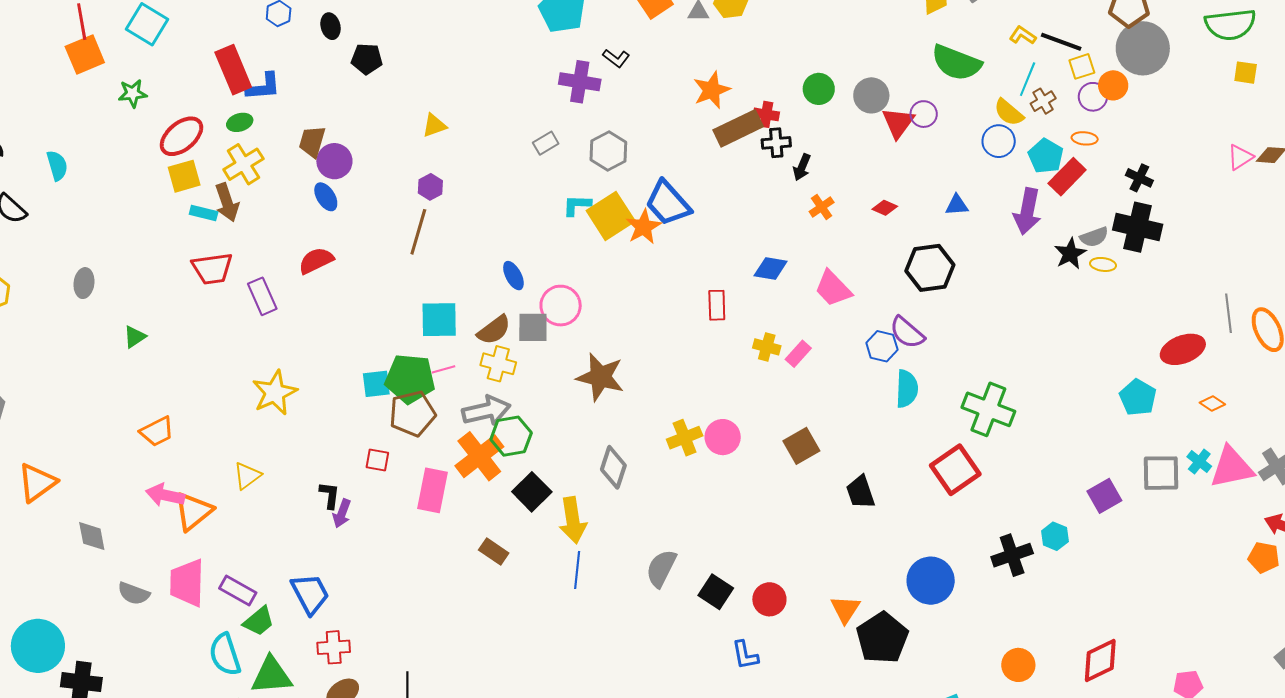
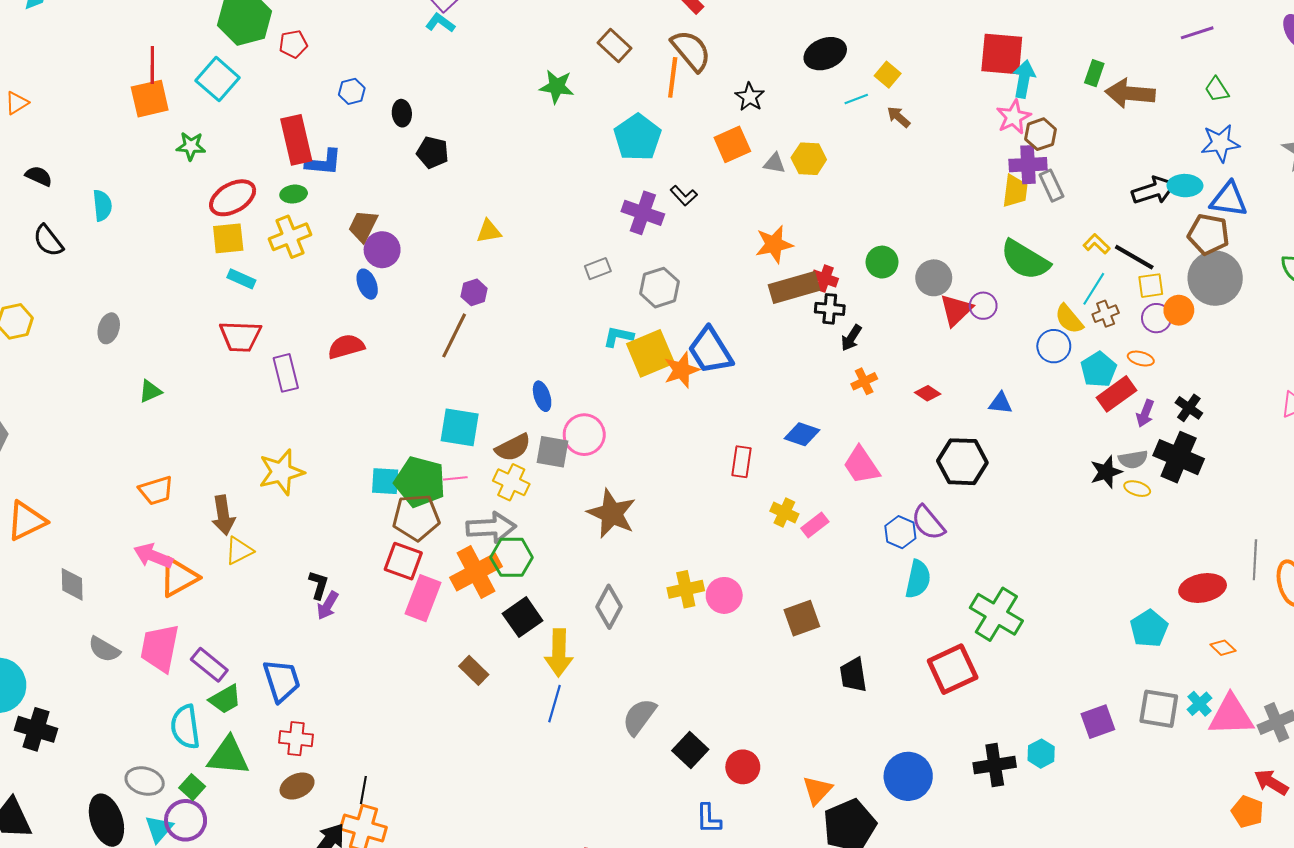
brown arrow: (227, 202) -> (223, 515), moved
purple arrow: (1027, 211) -> (1145, 413), moved, size x0.6
red square: (377, 460) -> (403, 561), moved, size x1.5

